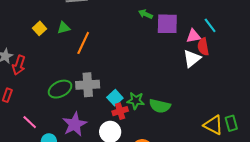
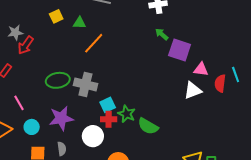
cyan line: (210, 25) -> (236, 75), moved
red semicircle: (203, 47) -> (220, 83), moved

